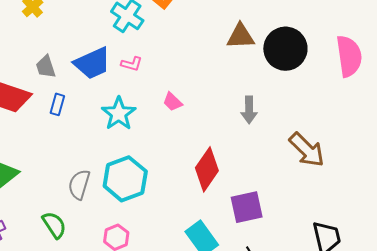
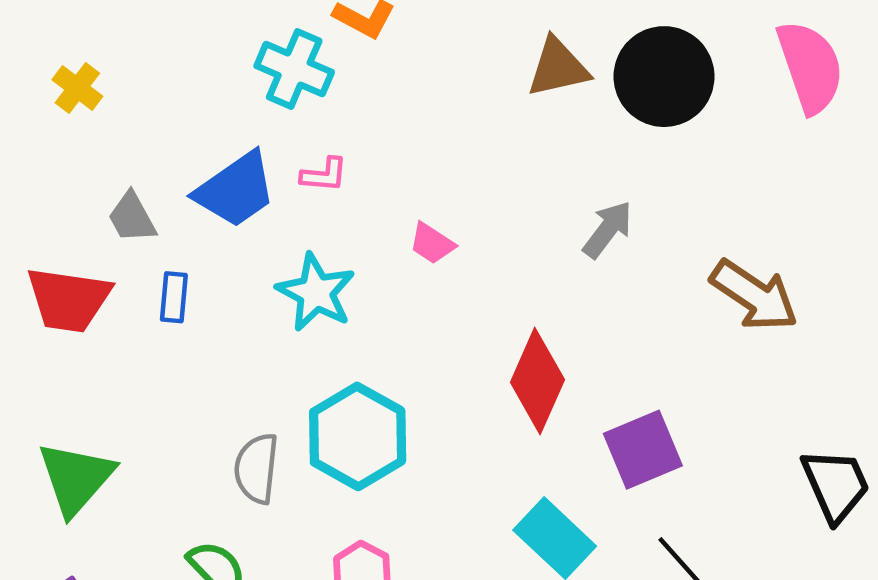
gray arrow: (249, 110) -> (608, 229), turned -132

